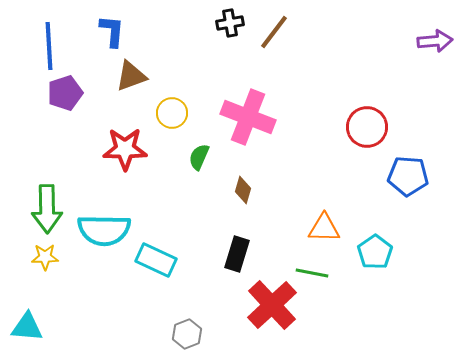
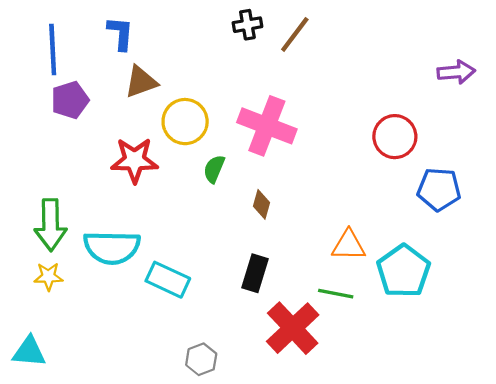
purple arrow: (435, 41) -> (456, 72), moved
yellow circle: (172, 113) -> (185, 122), size x1.4
cyan pentagon: (375, 252) -> (403, 271), size x1.4

